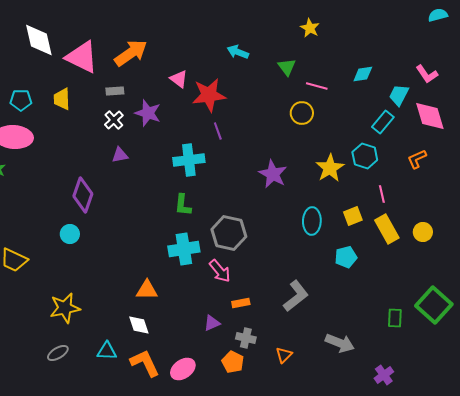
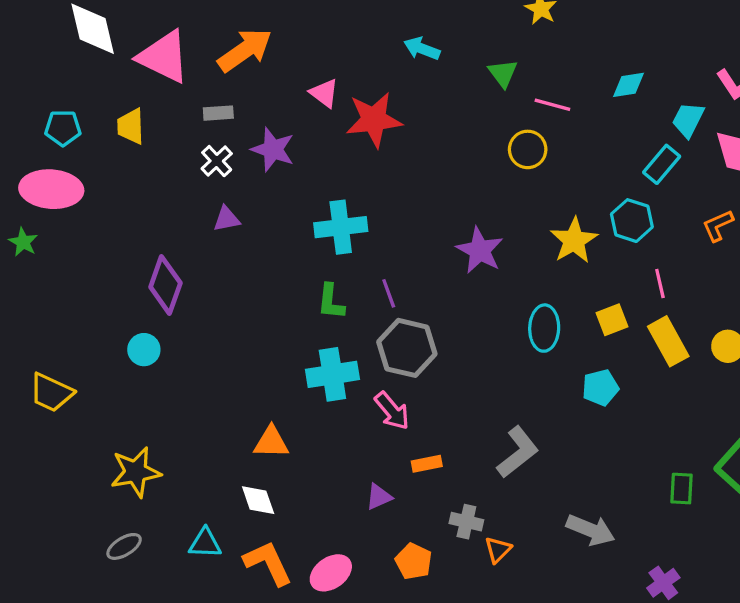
purple line: (218, 131) -> (389, 293), moved
gray cross: (246, 338) -> (466, 522), moved

